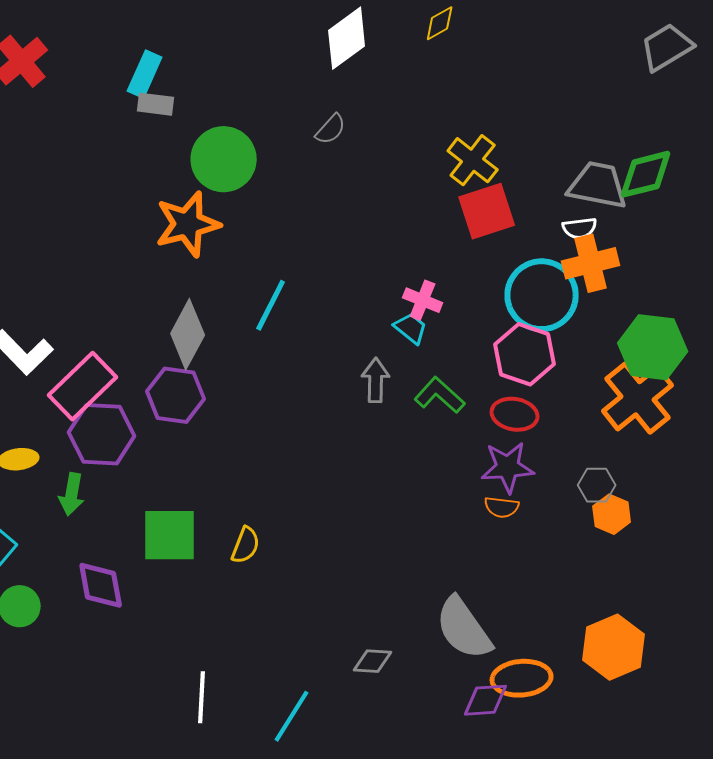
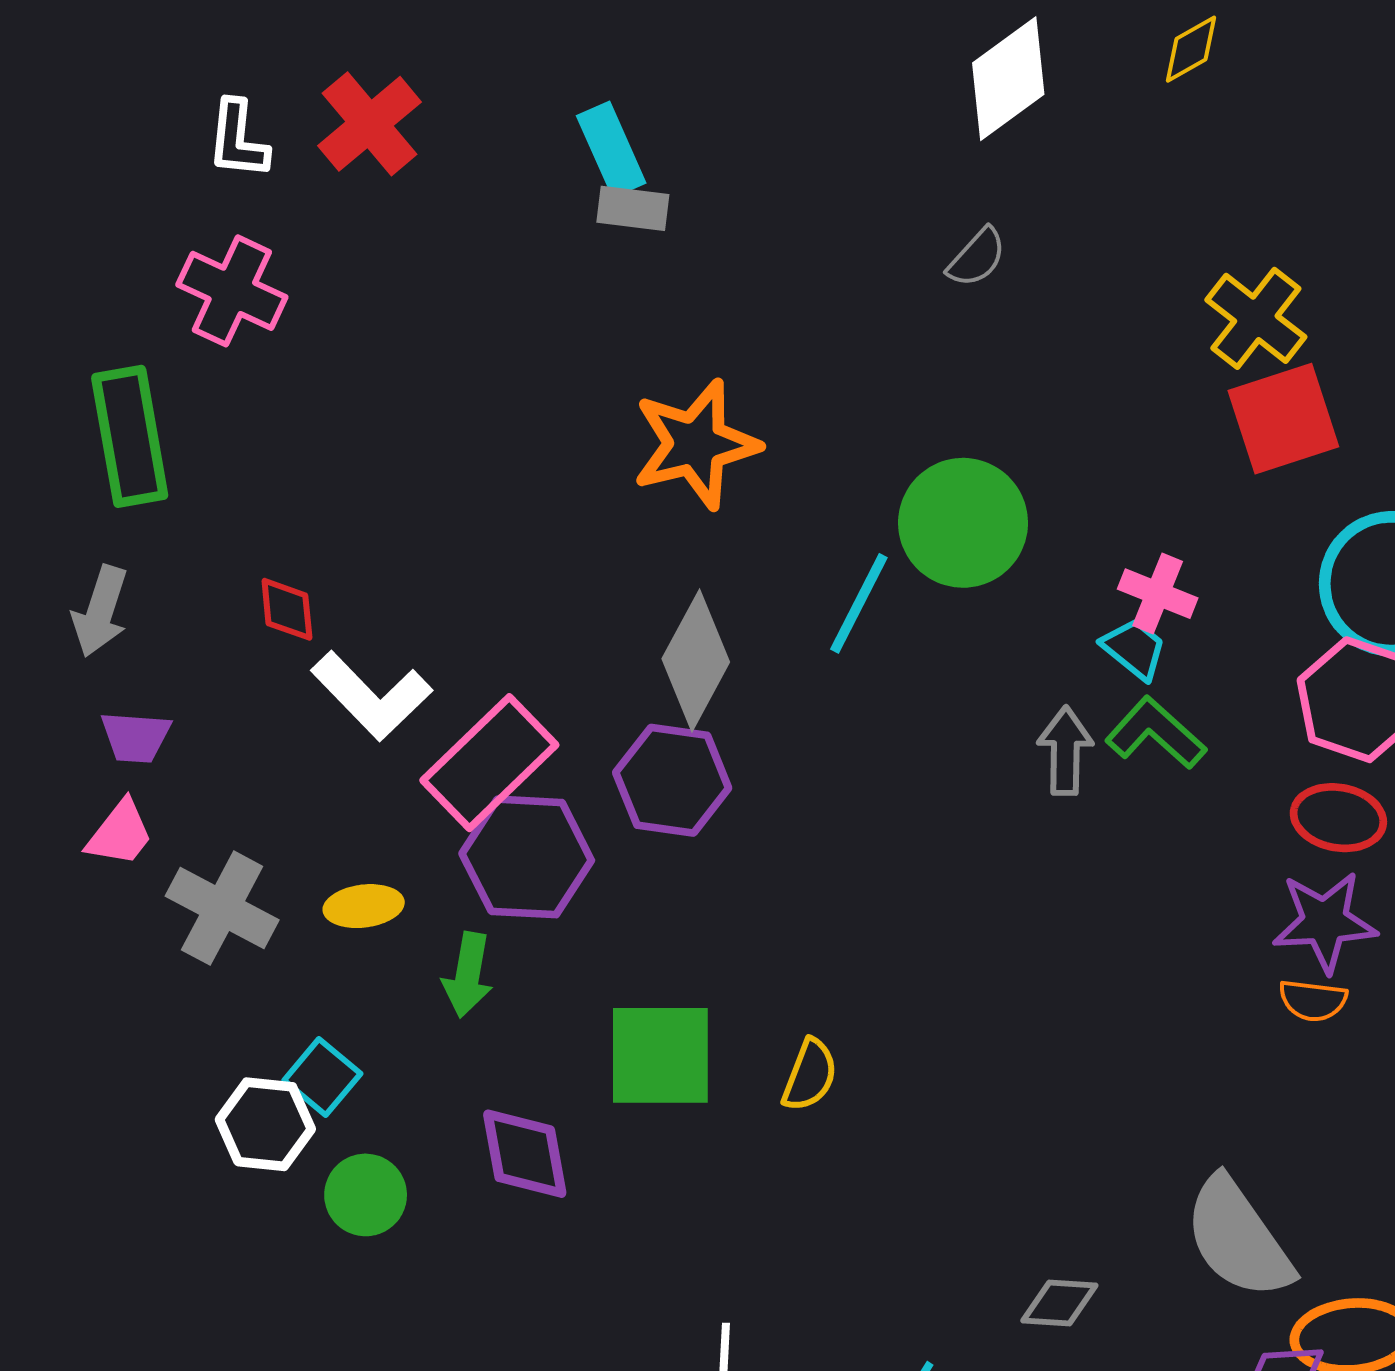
cyan rectangle: (145, 74) -> (611, 149), turned -48
green circle: (224, 159) -> (963, 523), moved
green L-shape: (440, 395) -> (1156, 733), moved

